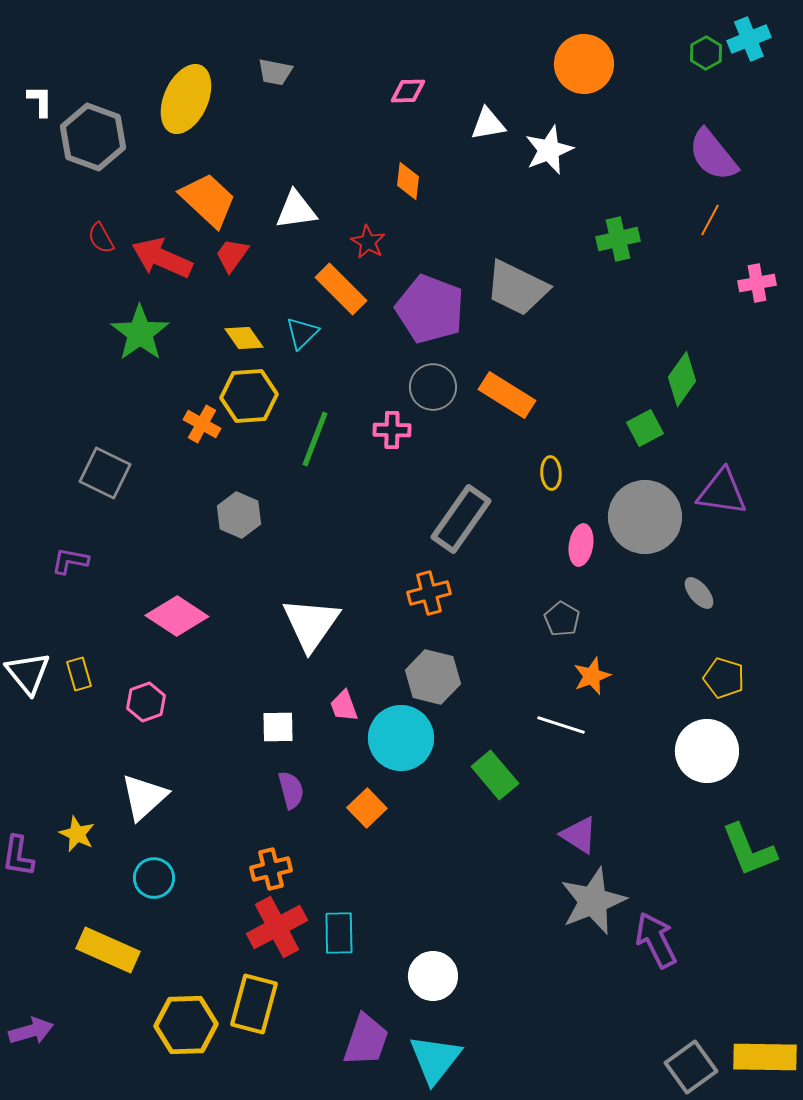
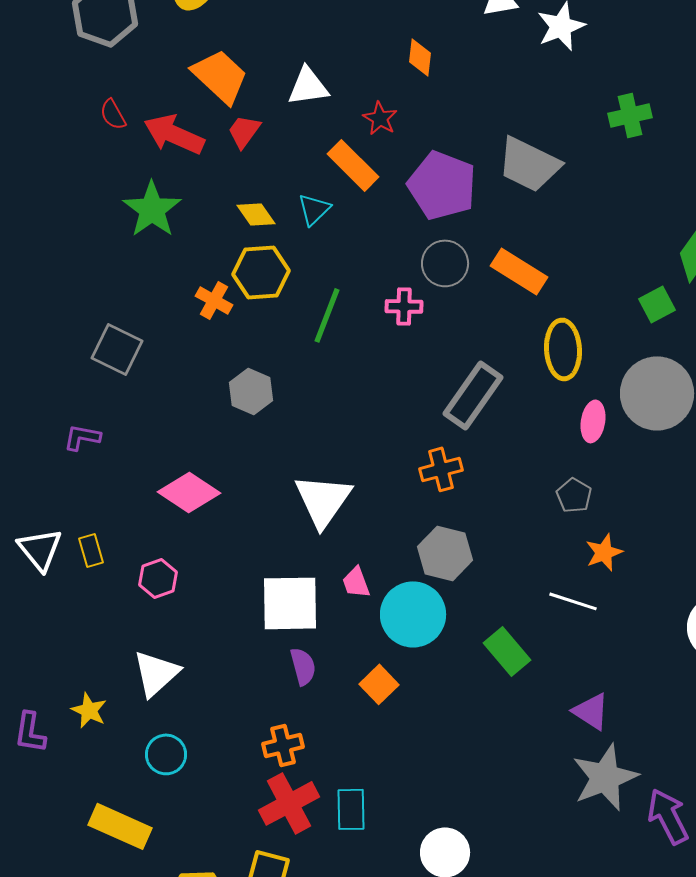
yellow ellipse: (551, 473) -> (563, 349), size x1.8
white square: (278, 727) -> (290, 603), size x1.8

